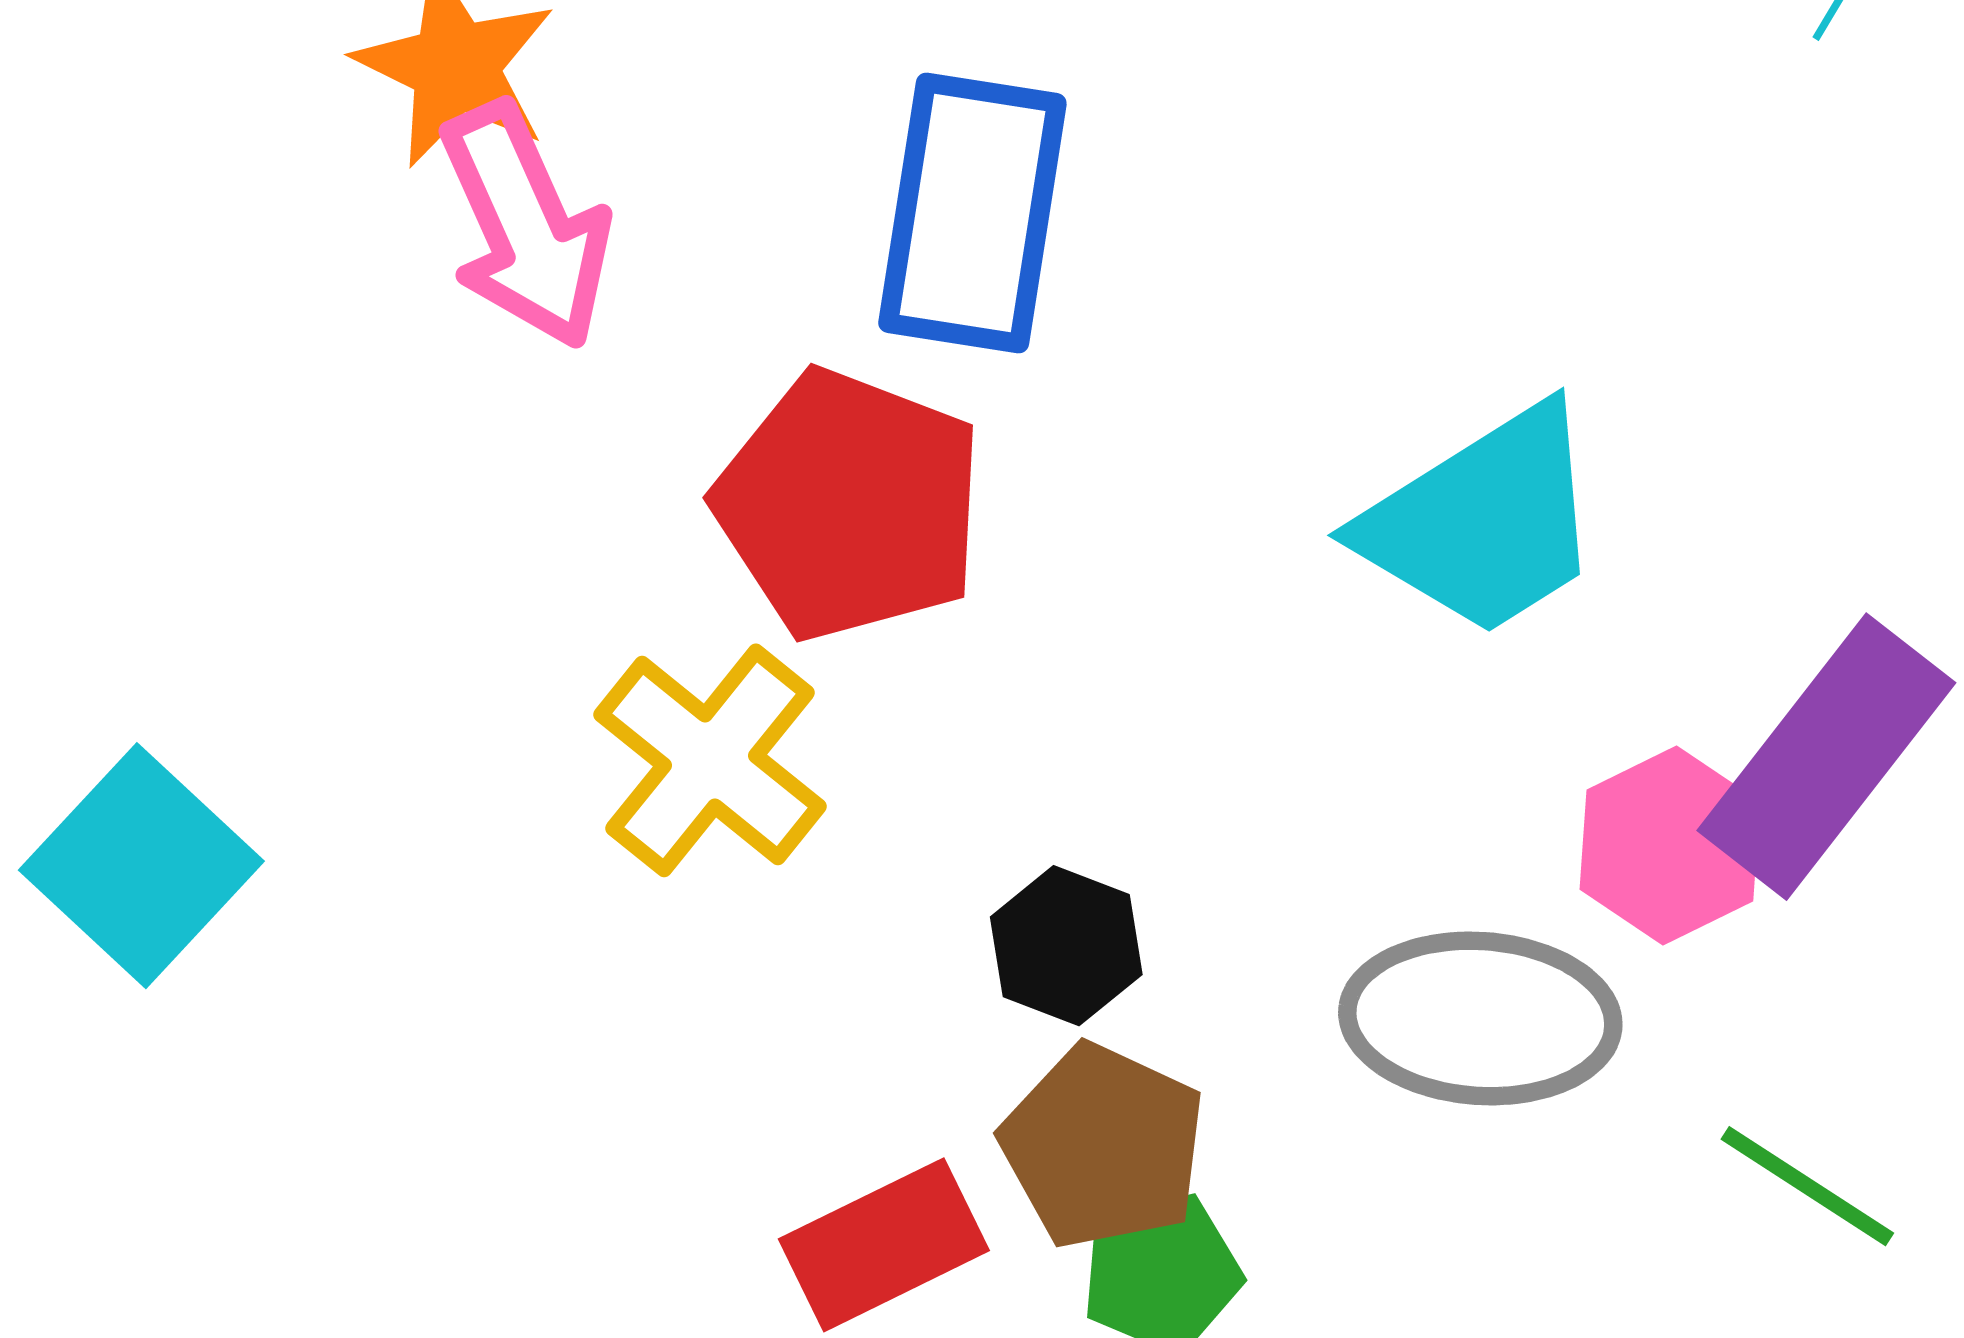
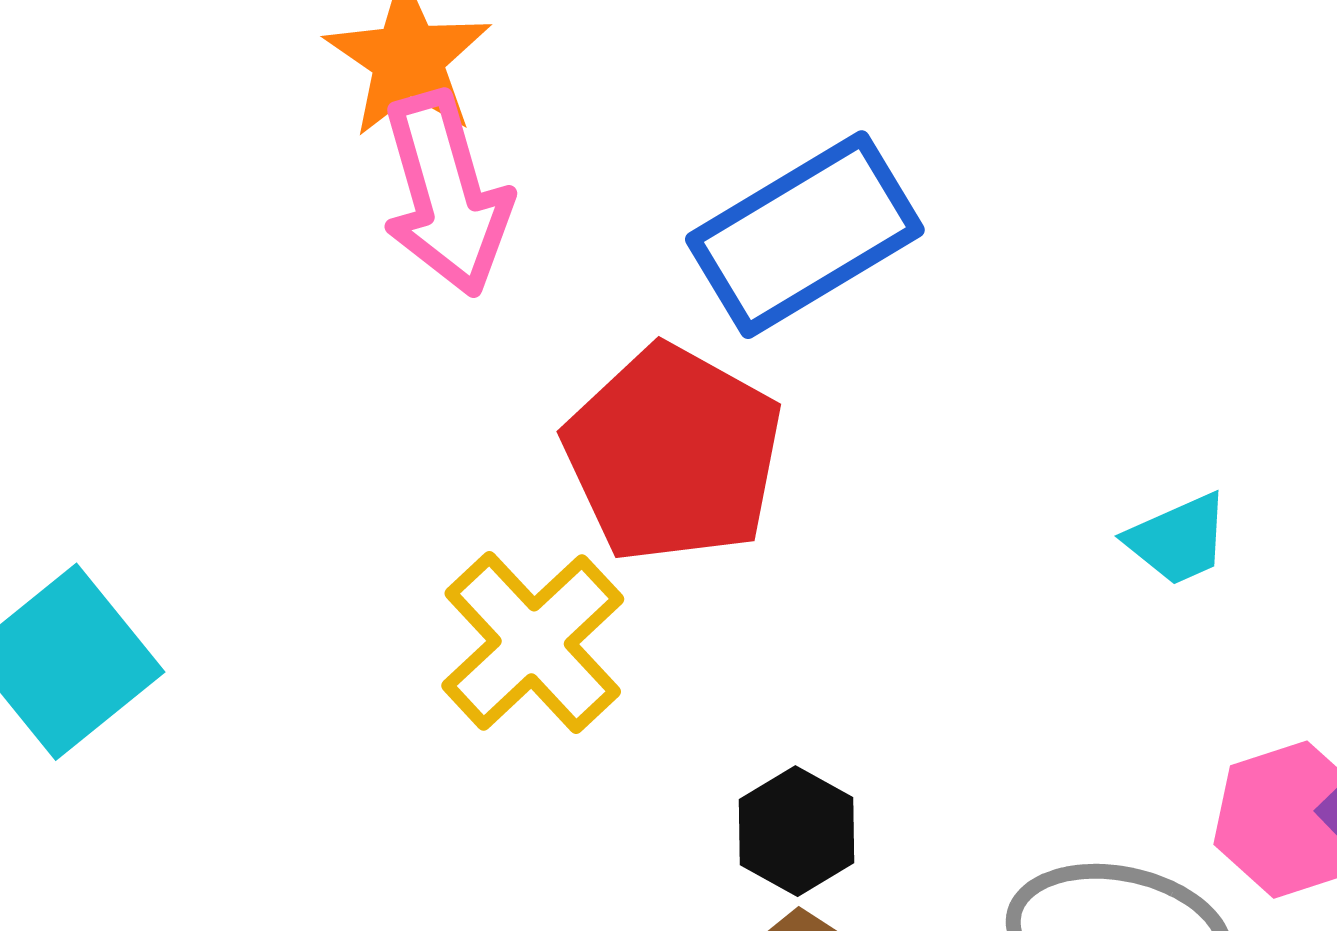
blue rectangle: (972, 213) -> (805, 235), turned 42
cyan trapezoid: (1483, 521) -> (1178, 539), size x0.5

